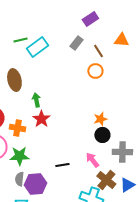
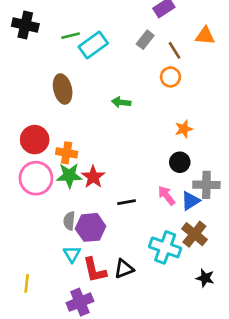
green arrow: (36, 100) -> (121, 102), moved, turned -72
red star: (41, 119) -> (93, 177), moved
orange star: (100, 119) -> (184, 129), moved
green star: (19, 156) -> (69, 176), moved
brown cross: (106, 180) -> (194, 234), moved
blue triangle: (127, 185) -> (190, 201), moved

